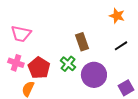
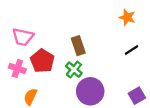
brown rectangle: (82, 42) -> (78, 46), moved
red pentagon: (39, 68) -> (42, 61), moved
purple circle: (94, 75) -> (90, 91), moved

